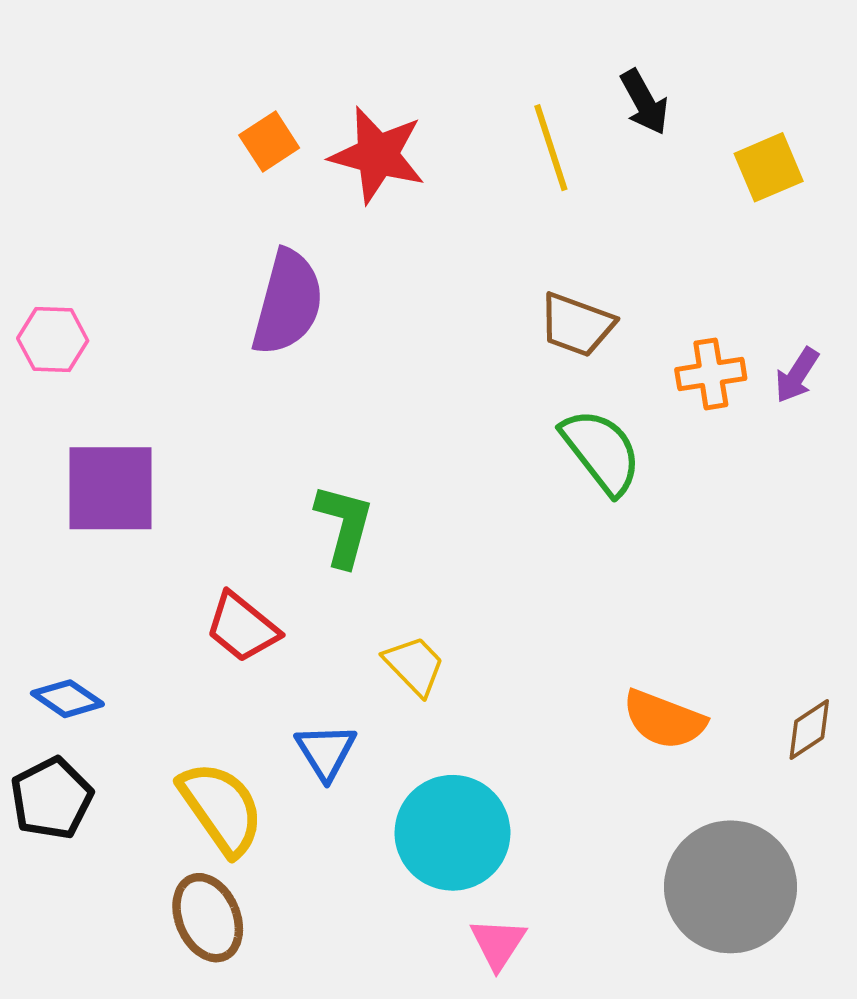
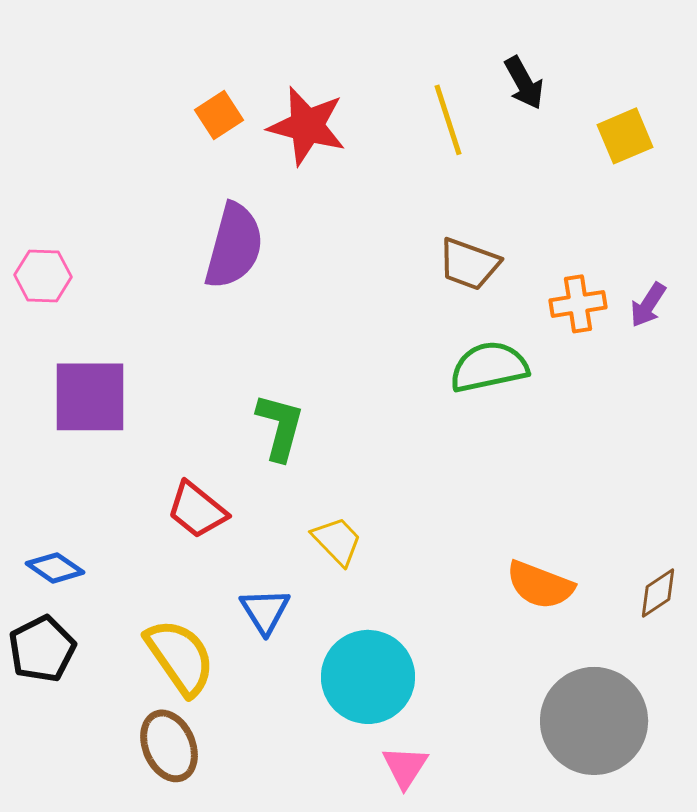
green semicircle: (601, 451) -> (489, 367), turned -64

